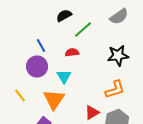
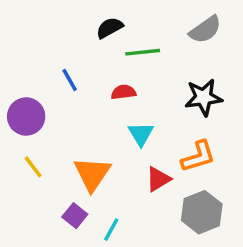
green line: (83, 30) -> (143, 52), turned 36
purple circle: (37, 66) -> (26, 117), moved
cyan triangle: (64, 76) -> (141, 134), moved
red triangle: (92, 112) -> (158, 179), moved

